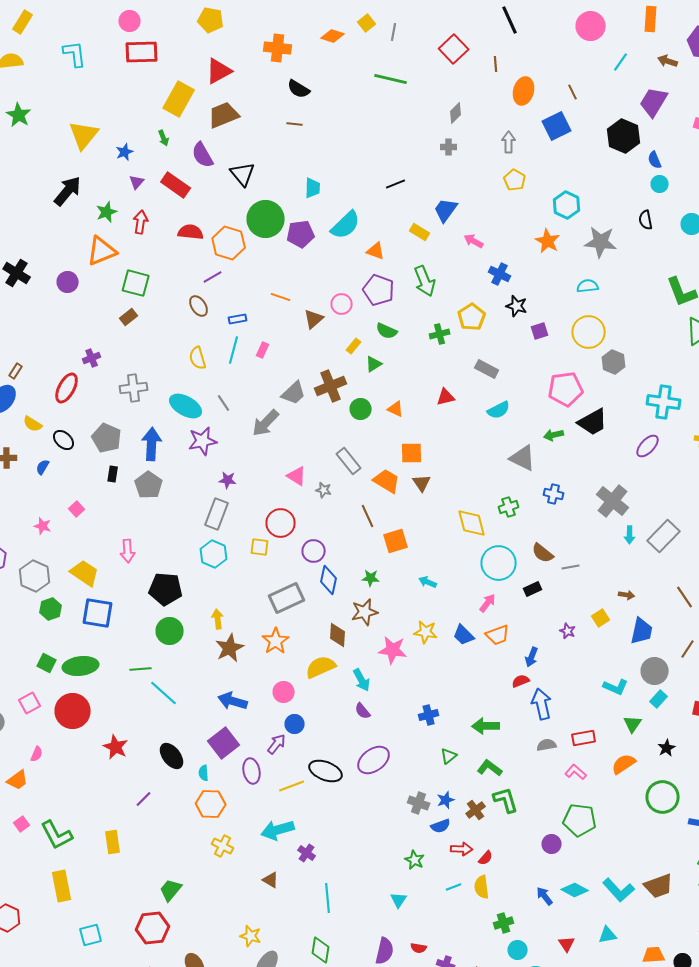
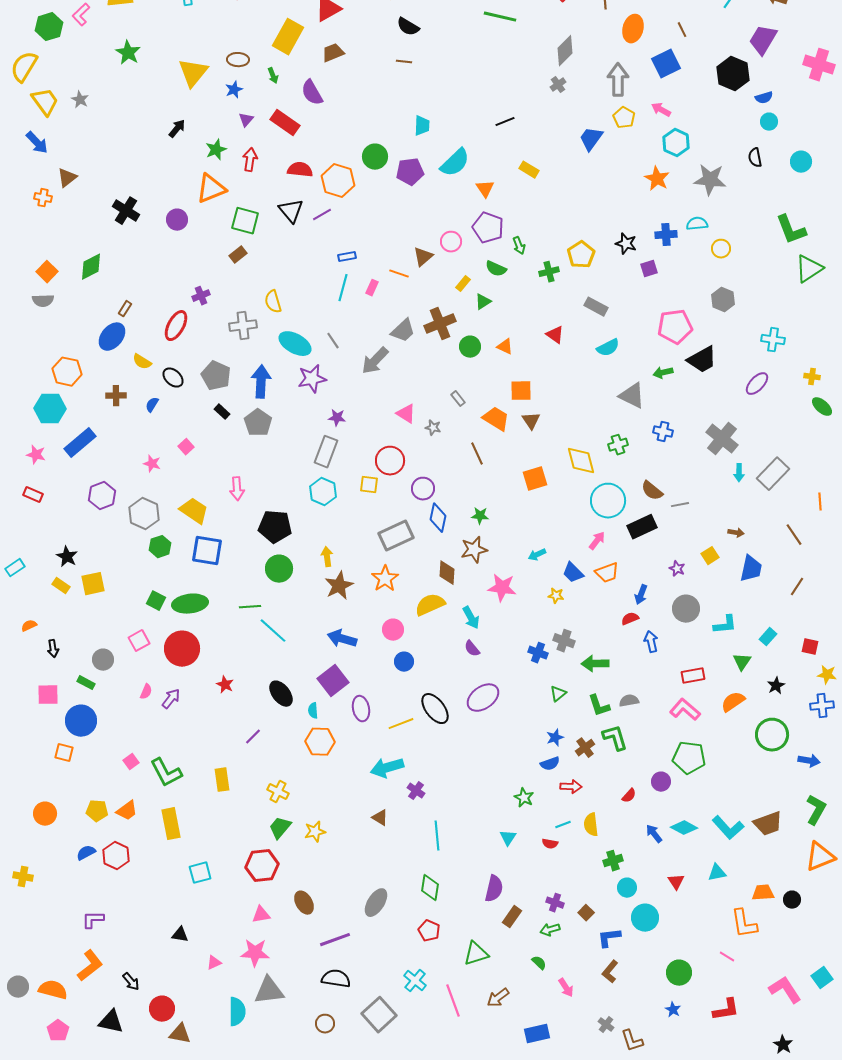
gray diamond: (456, 113) -> (565, 51), size x1.4
brown trapezoid: (224, 115) -> (333, 53), size x0.7
gray arrow: (509, 142) -> (618, 80), size x1.5
gray cross: (449, 147) -> (558, 85), turned -35
blue semicircle: (655, 160) -> (764, 98), turned -84
black triangle: (243, 174) -> (291, 211), moved
black arrow: (68, 191) -> (177, 129), size x0.6
blue trapezoid: (446, 210) -> (591, 139), moved
green circle: (266, 219) -> (375, 157), size x0.7
pink arrow: (474, 241) -> (661, 110), moved
orange triangle: (376, 251) -> (485, 189), turned 36
blue cross: (500, 274) -> (666, 235), moved, turned -30
green arrow: (425, 281) -> (519, 246), moved, size x0.6
orange line: (281, 297) -> (399, 274), moved
brown ellipse: (199, 306) -> (238, 60), moved, turned -55
yellow circle: (589, 332) -> (721, 249), moved, size x0.6
yellow semicircle: (198, 358) -> (273, 302), moved
red triangle: (446, 397) -> (555, 335), turned 48
cyan cross: (664, 402) -> (773, 340), size x0.7
gray rectangle: (349, 461) -> (458, 399), size x0.6
black rectangle: (113, 474) -> (222, 412), turned -56
orange square: (396, 541) -> (535, 479), moved
cyan arrow: (428, 582) -> (537, 555), moved, turned -48
black rectangle: (533, 589) -> (642, 527), size x1.6
yellow star: (426, 632) -> (556, 596), moved, size x0.7
gray circle: (655, 671) -> (686, 609), moved
cyan L-shape: (616, 687) -> (725, 625), turned -30
blue arrow: (542, 704) -> (651, 642), size x0.7
blue cross: (429, 715) -> (538, 653), turned 36
purple arrow: (277, 744) -> (171, 699), moved
gray semicircle: (547, 745) -> (629, 701), moved
red star: (116, 747) -> (225, 685), size x0.7
green L-shape: (490, 768) -> (599, 706), turned -145
black ellipse: (326, 771) -> (435, 709), turned 32
pink L-shape: (576, 772) -> (685, 710), size x1.4
orange trapezoid: (18, 780) -> (127, 811), moved
gray cross: (419, 803) -> (564, 641), moved
yellow cross: (223, 846) -> (278, 792), moved
red semicircle: (486, 858) -> (629, 796), moved
yellow star: (251, 936) -> (315, 832), moved, turned -30
red semicircle: (419, 948) -> (550, 844), moved

